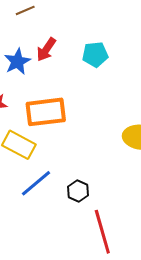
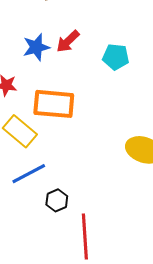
black hexagon: (78, 191) -> (57, 200), moved

